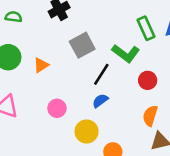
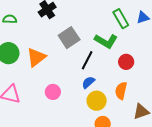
orange triangle: (41, 65) -> (36, 57), size x1.5
orange semicircle: (150, 116) -> (121, 91), moved
yellow circle: (87, 131) -> (97, 101), moved

